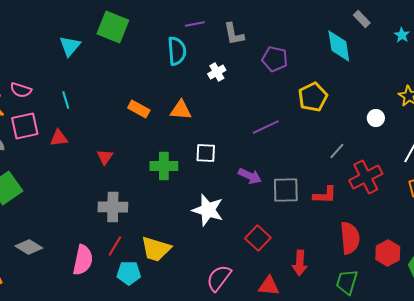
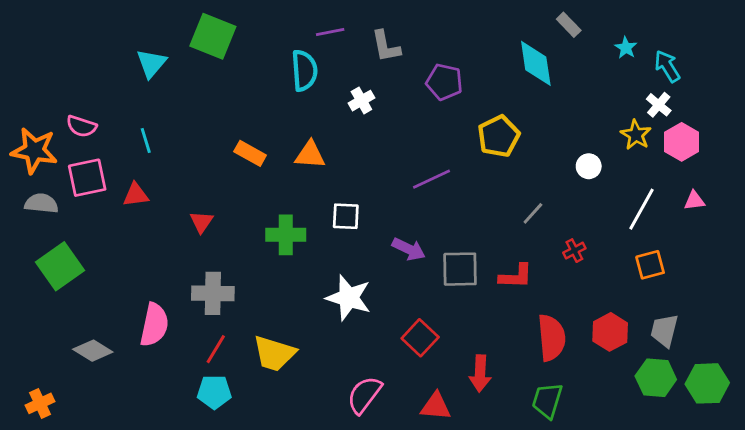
red cross: (366, 177) -> (574, 251), size x0.5
red hexagon: (388, 253) -> (610, 332), moved
pink semicircle: (83, 260) -> (154, 325), moved
cyan pentagon: (129, 273) -> (214, 392), moved

